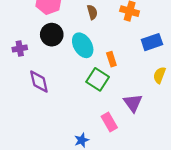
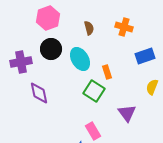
purple cross: (20, 48) -> (21, 62), size x1.5
pink rectangle: (109, 122) -> (93, 131), moved

